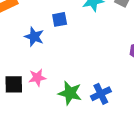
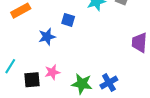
blue square: (60, 19) -> (68, 20), turned 32
blue star: (34, 37) -> (47, 37), turned -30

